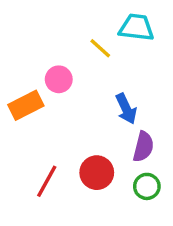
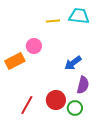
yellow line: (100, 48) -> (53, 21), moved, turned -48
blue arrow: (126, 109) -> (73, 63), turned 78
green circle: (147, 186) -> (75, 108), moved

